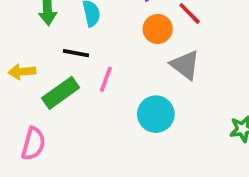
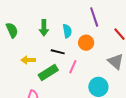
orange circle: (158, 29) -> (86, 43), moved

